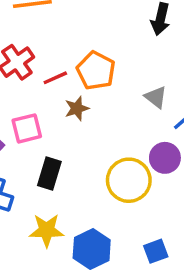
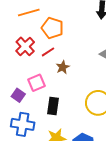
orange pentagon: (96, 71) -> (52, 28), moved

